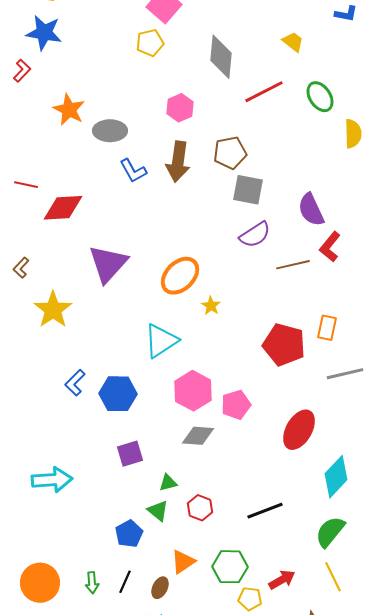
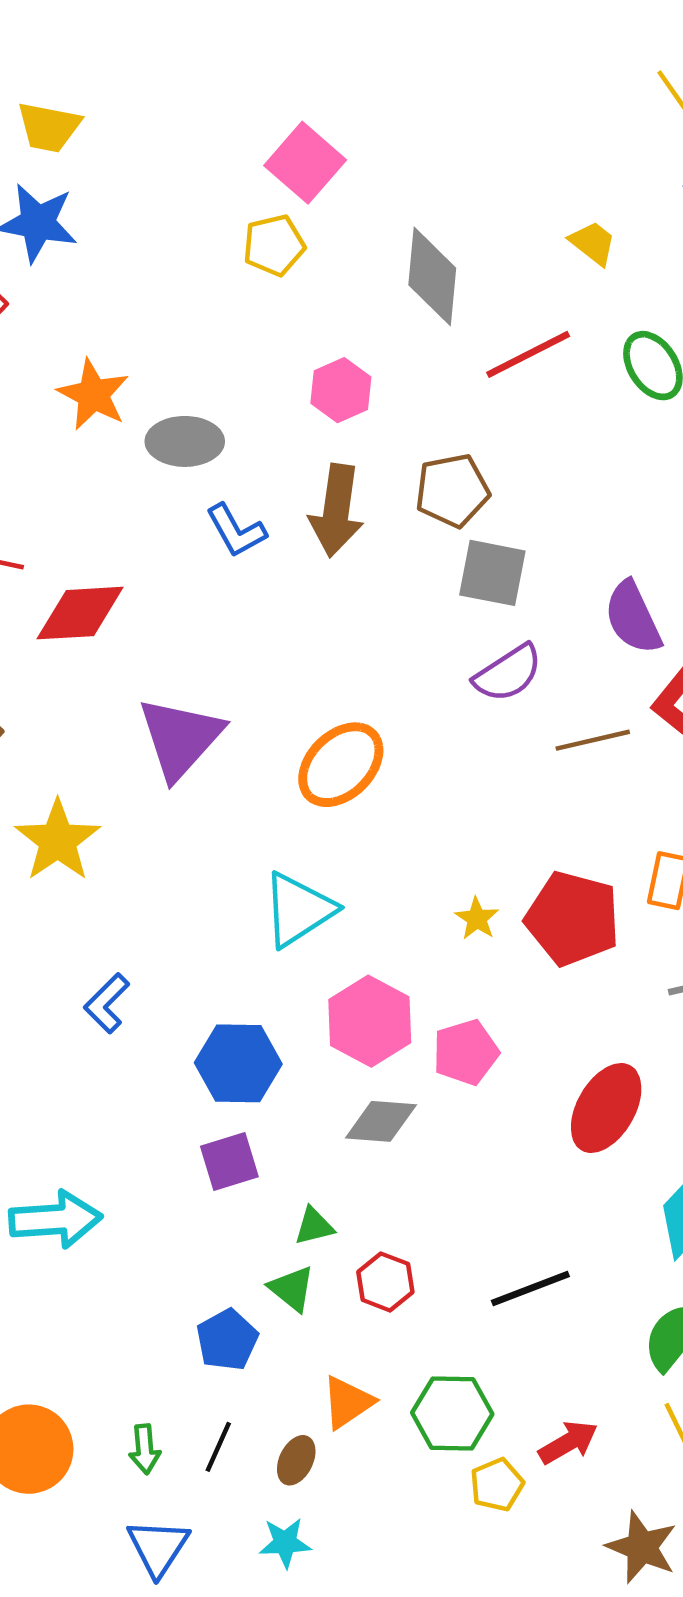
yellow star: (211, 306) -> (477, 919), moved
blue hexagon: (118, 394) -> (238, 1063), moved
yellow pentagon: (250, 599) -> (497, 1485), turned -30

